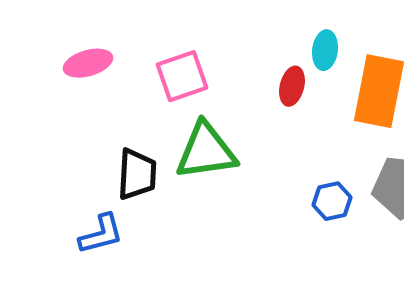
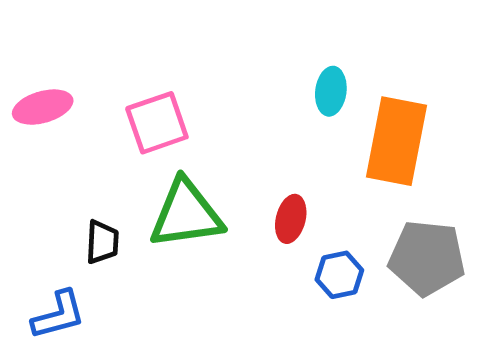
red ellipse: (292, 86) -> (291, 219), moved
black trapezoid: (137, 174) -> (102, 242), size x0.7

